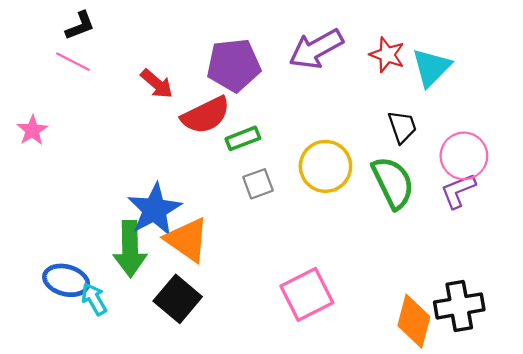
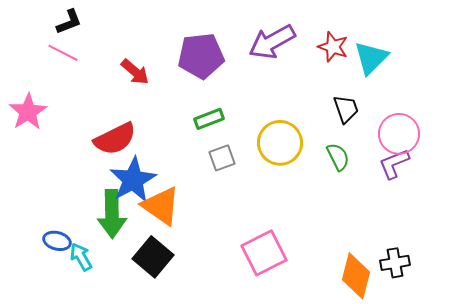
red semicircle: (206, 115) -> (115, 139), moved
pink star: (32, 130) -> (28, 112), size x1.4
green semicircle: (393, 183) -> (338, 157), size x0.6
blue ellipse: (66, 280) -> (57, 241), size x0.7
black cross: (459, 306) -> (395, 263), size x0.7

